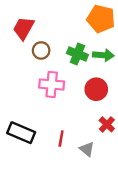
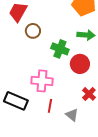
green cross: (77, 54) -> (60, 49), moved
pink cross: (52, 85) -> (42, 81), moved

